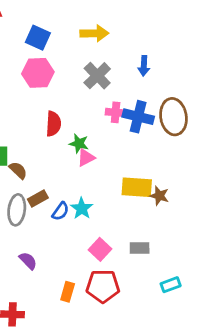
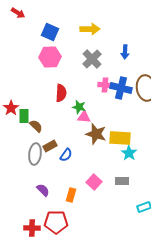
pink triangle: (86, 158) -> (84, 117), turned 32
brown star: (159, 196) -> (96, 134), moved, size x1.5
cyan star: (82, 208) -> (129, 153), moved
red pentagon: (103, 286) -> (56, 222), moved
orange rectangle: (68, 292) -> (71, 195), moved

